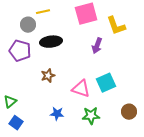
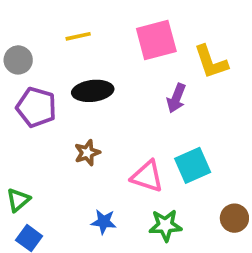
gray circle: (28, 25) -> (18, 60), moved

